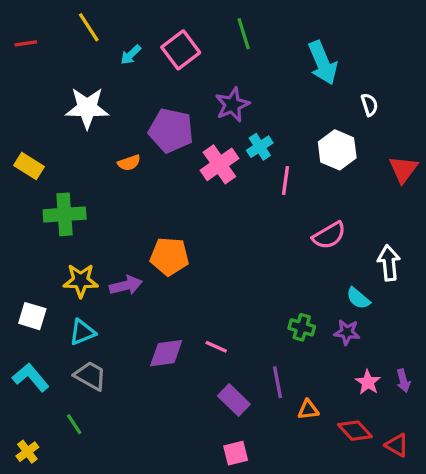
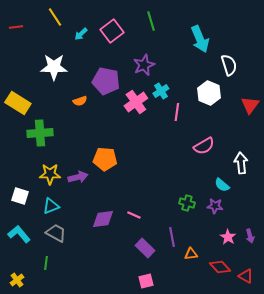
white semicircle: (369, 105) -> (229, 65), size x1.5
yellow rectangle: (29, 166) -> (18, 103), size x1.4
green line: (74, 424) -> (46, 263), turned 40

